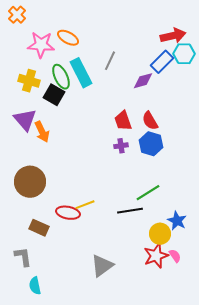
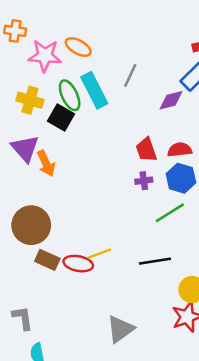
orange cross: (17, 15) -> (15, 31), moved, turned -36
red semicircle: (150, 121) -> (180, 150), turned 114
green line: (148, 193) -> (170, 213), moved
brown rectangle: (39, 228) -> (47, 260), moved

